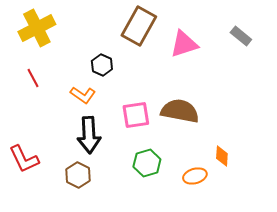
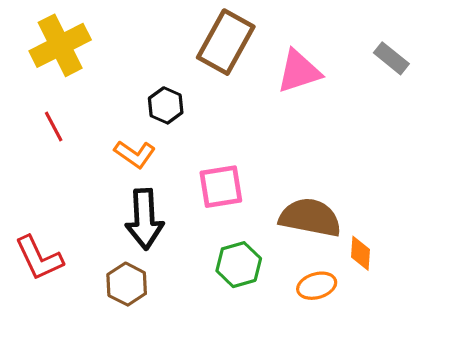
brown semicircle: (180, 111) -> (310, 217), moved

